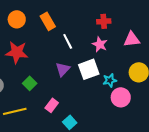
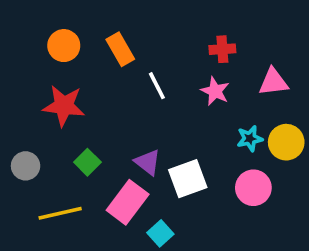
purple triangle: (63, 69) -> (148, 162), moved, turned -35
white square: (89, 69) -> (188, 179), moved
cyan star: (110, 80) -> (250, 139), moved
pink rectangle: (52, 105) -> (128, 202), size x1.6

